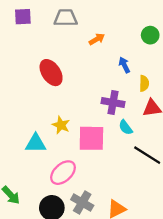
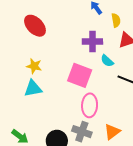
yellow star: (61, 125) -> (34, 66), moved
pink square: (91, 138) -> (80, 75), turned 30
pink ellipse: (63, 173) -> (90, 105), moved, turned -35

